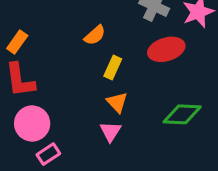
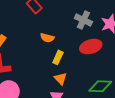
orange semicircle: (95, 35) -> (47, 38), turned 56

